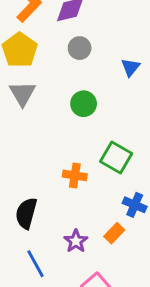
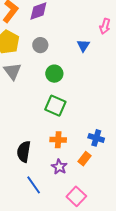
gray circle: (80, 48) -> (40, 45), moved
green square: (116, 158) -> (55, 106), moved
orange cross: (75, 175) -> (58, 140), moved

